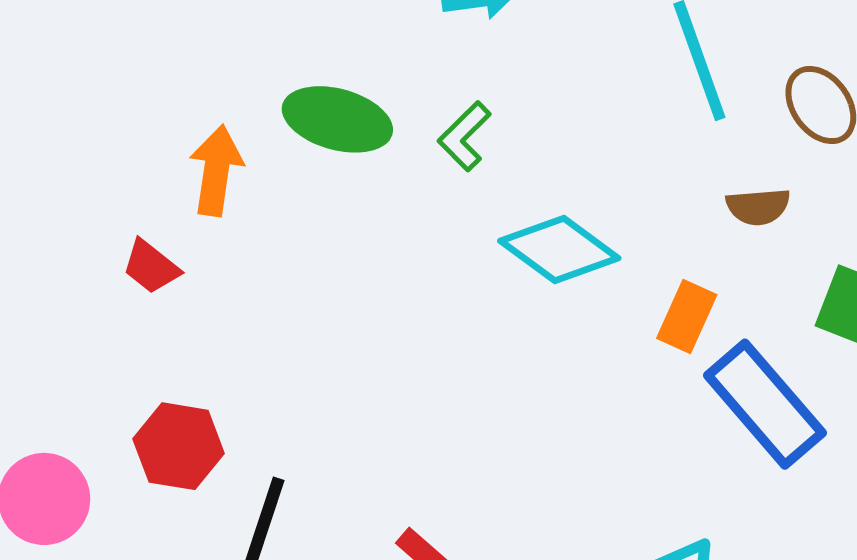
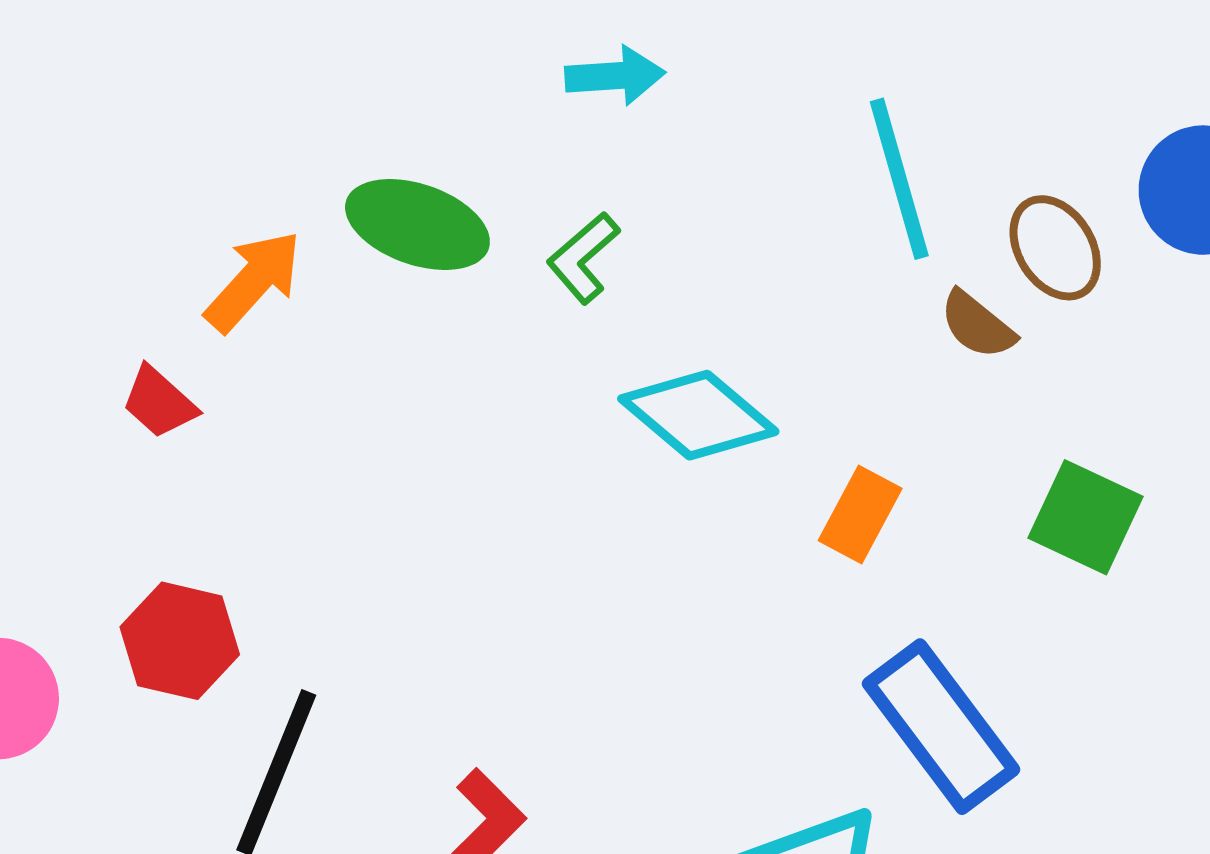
orange arrow: (216, 170) -> (253, 281), turned 30
brown semicircle: (758, 207) -> (977, 325), moved, turned 40
blue rectangle: (765, 404) -> (941, 727), moved

